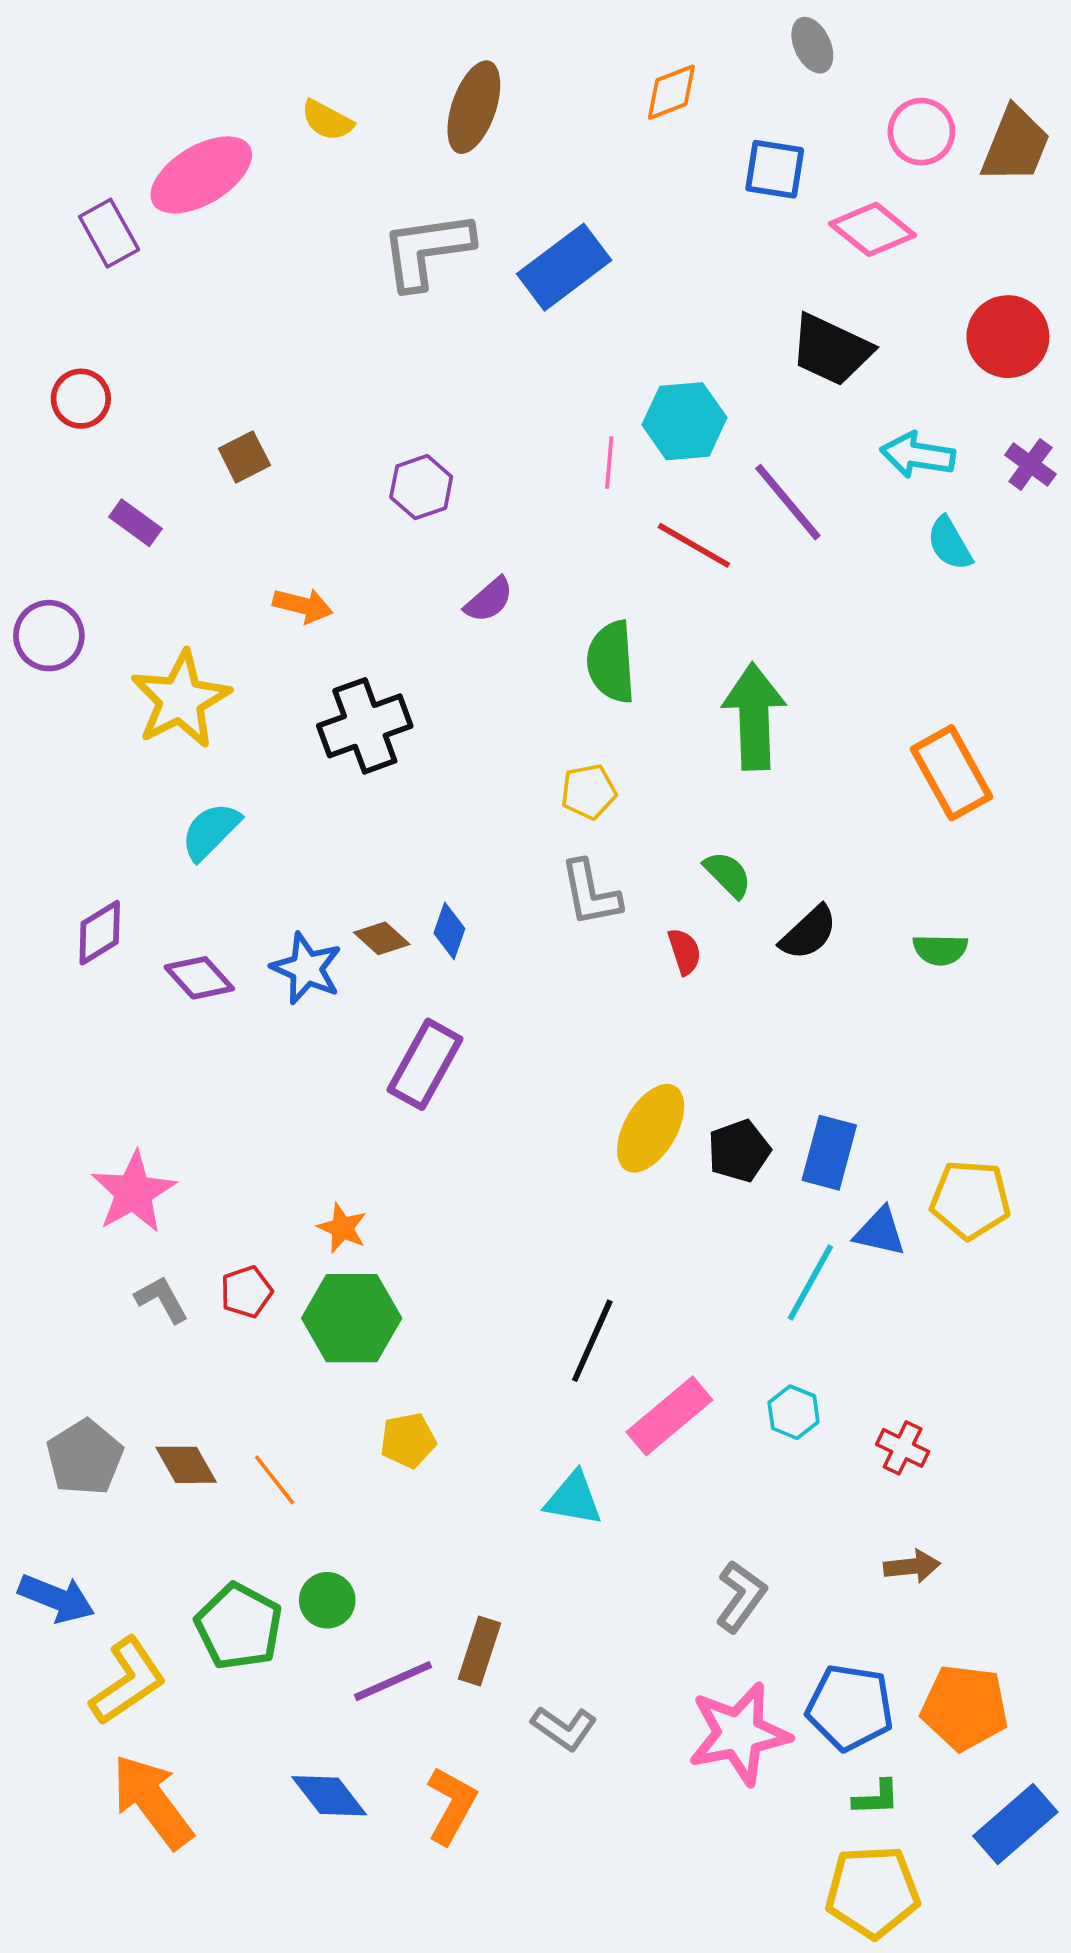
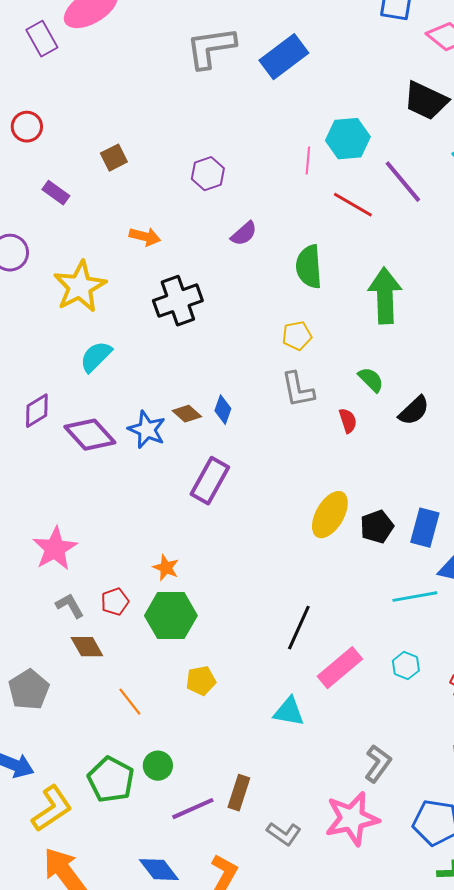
purple diamond: (199, 978) -> (90, 435), size x1.4
cyan line: (810, 1282) -> (415, 597), turned 51
brown diamond: (186, 1465) -> (87, 647), moved
pink star: (739, 1734) -> (352, 819), moved

